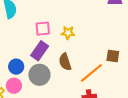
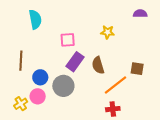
yellow star: (68, 33) -> (107, 32), moved
purple rectangle: (40, 51) -> (75, 62), moved
brown semicircle: (65, 62) -> (98, 65), moved

